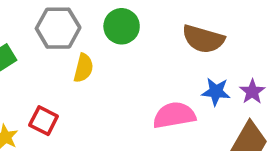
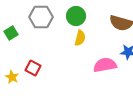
yellow semicircle: (83, 68) -> (80, 38), moved

